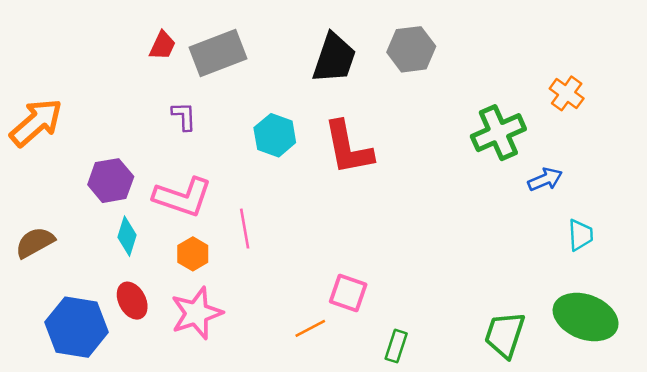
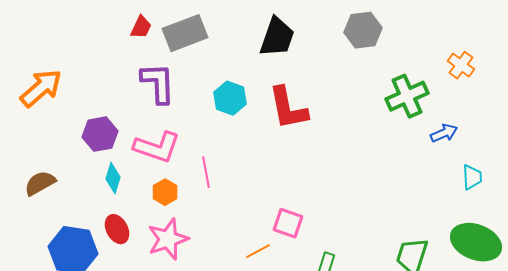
gray hexagon: (411, 49) -> (363, 30), moved
purple L-shape: (184, 116) -> (158, 83), size x1.8

